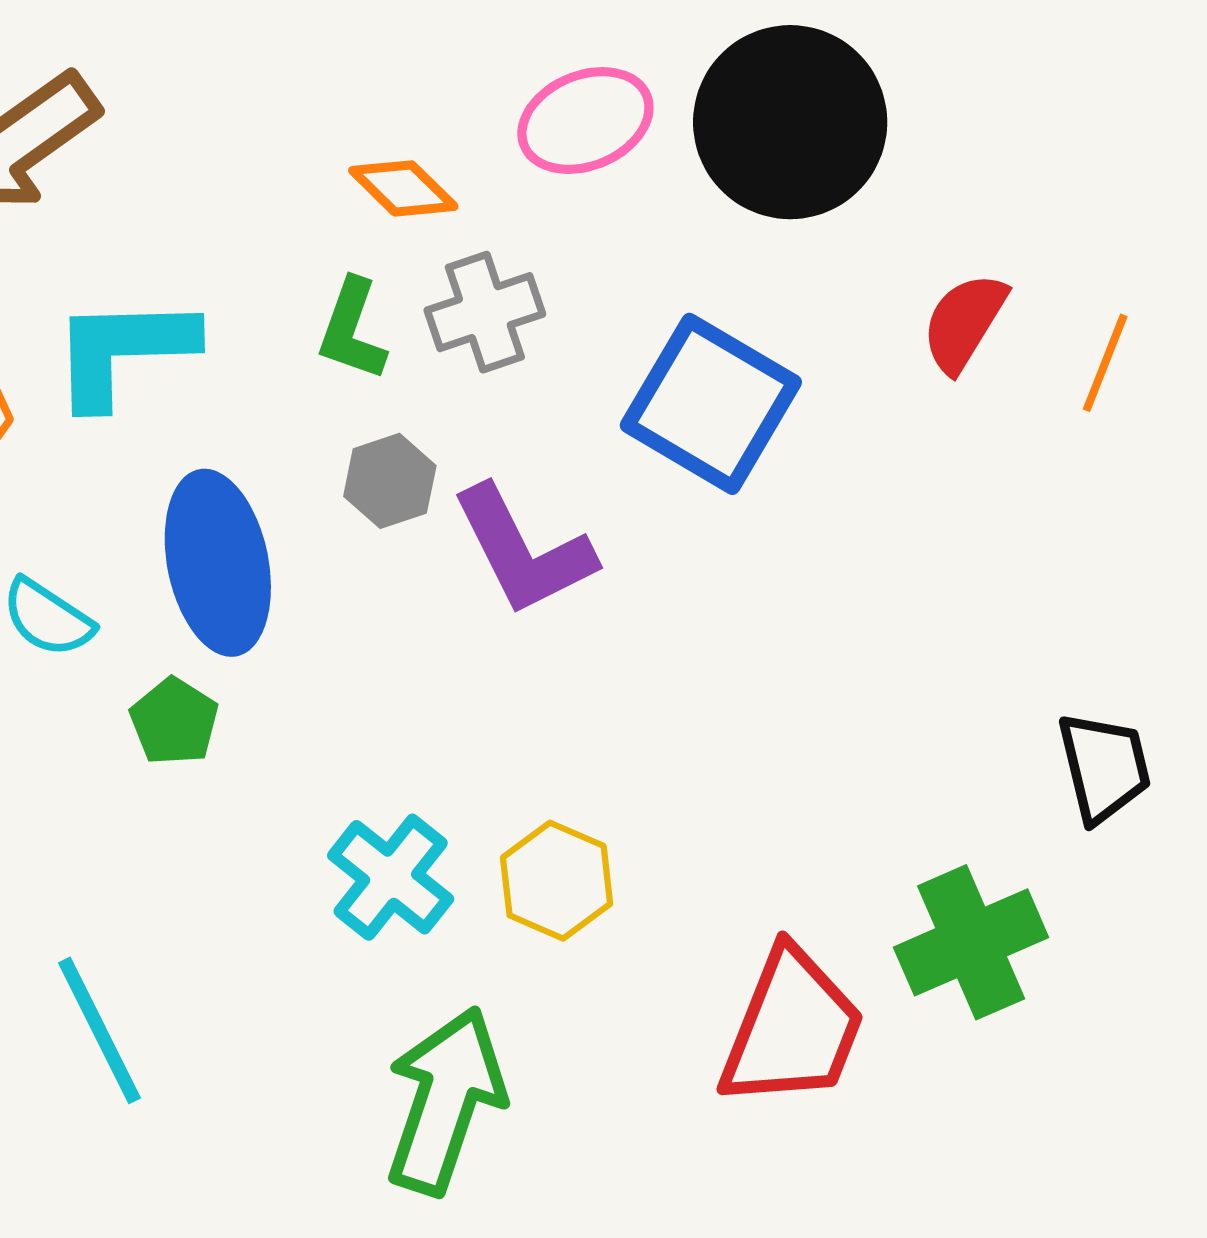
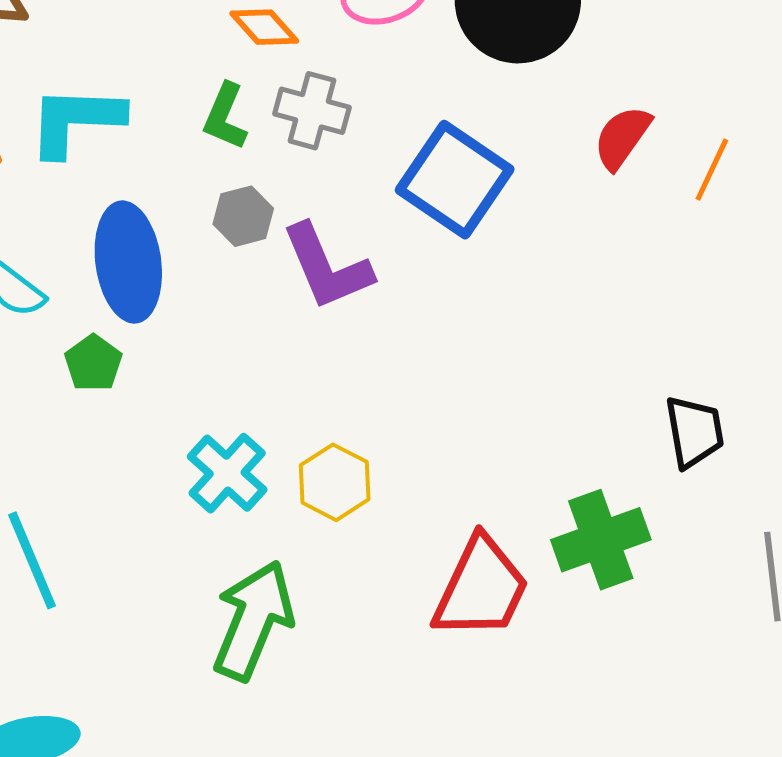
gray cross: (485, 312) -> (312, 111), turned 30

